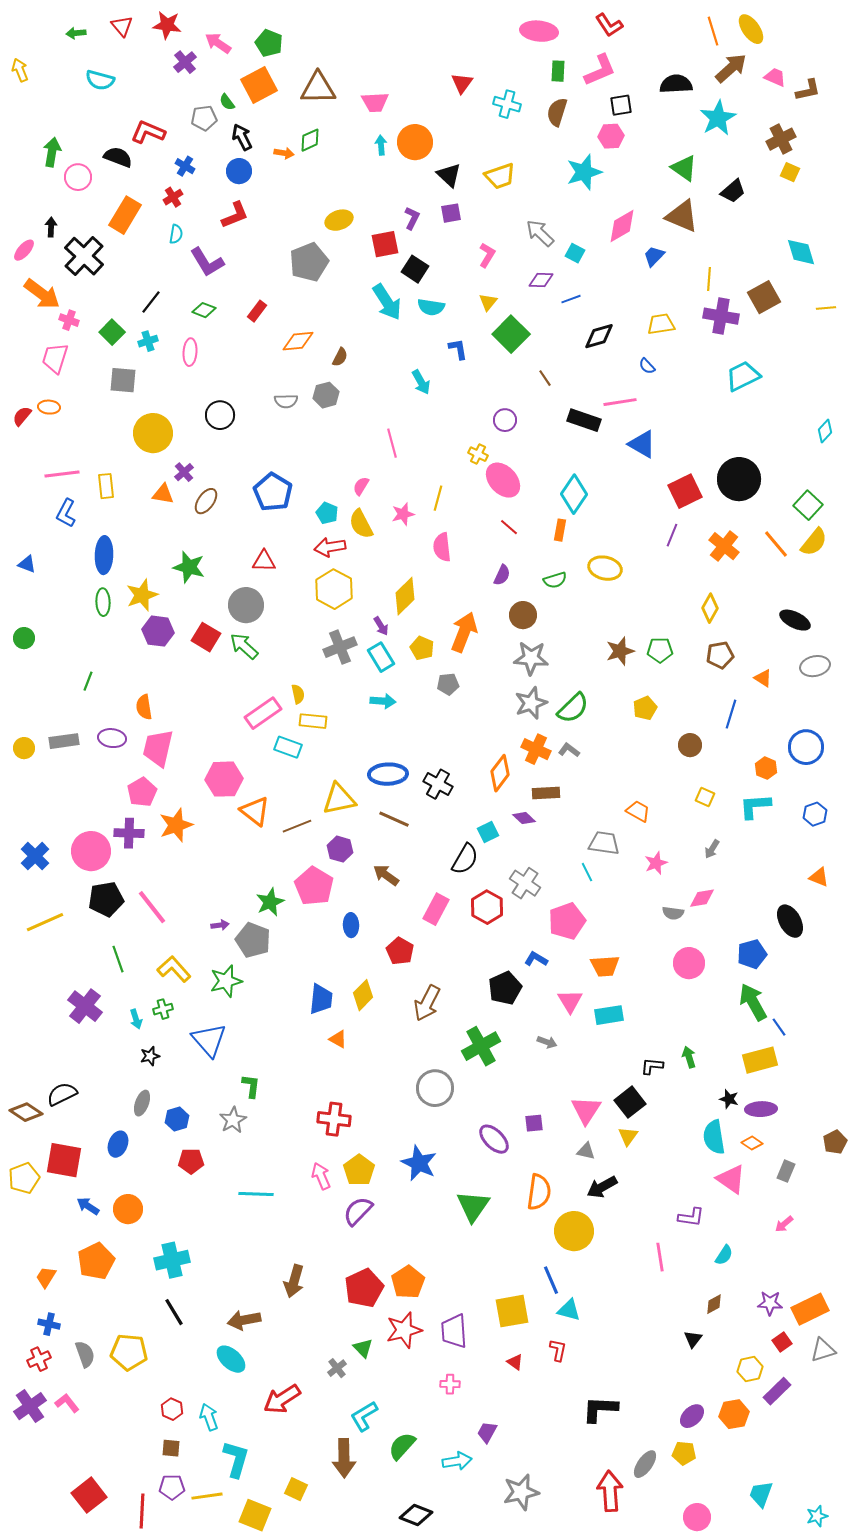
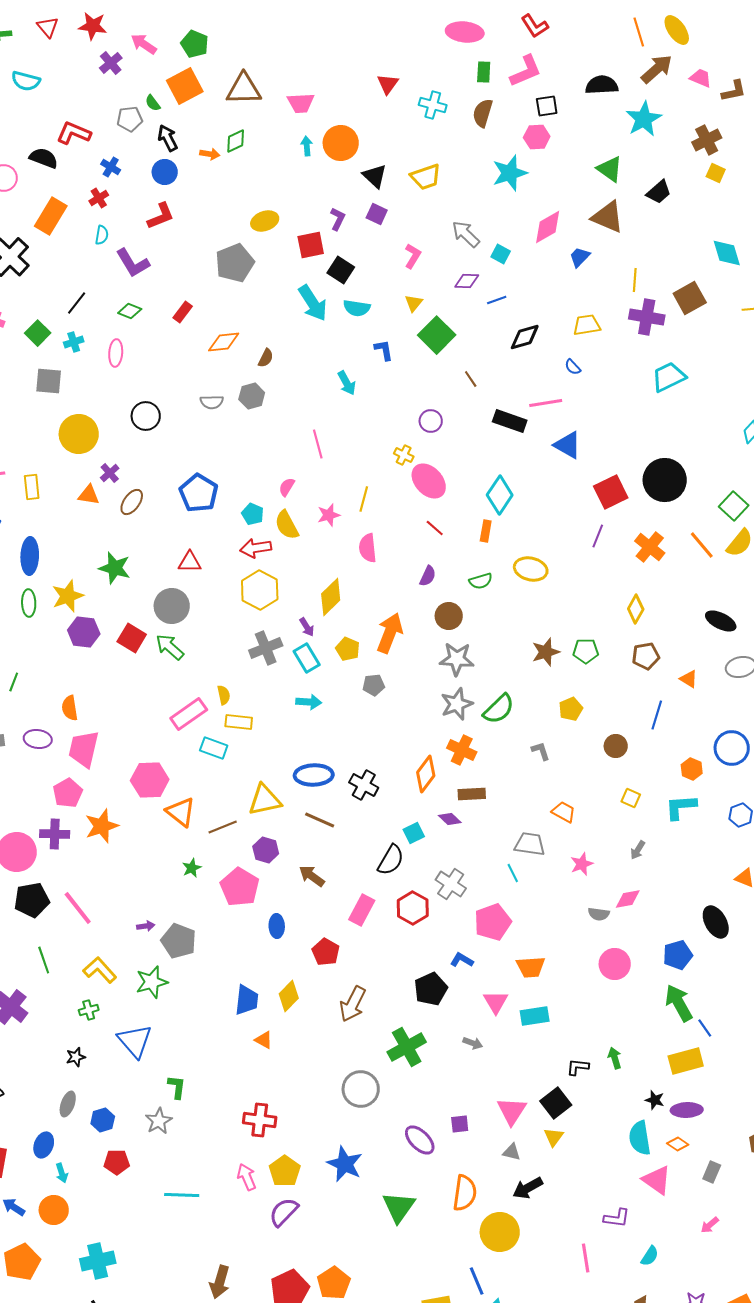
purple square: (451, 213) -> (377, 214), turned 35
gray L-shape: (569, 750) -> (541, 751), moved, turned 35
green star: (270, 902) -> (192, 868), moved, size x0.7
cyan arrow: (136, 1019) -> (62, 1173), moved

